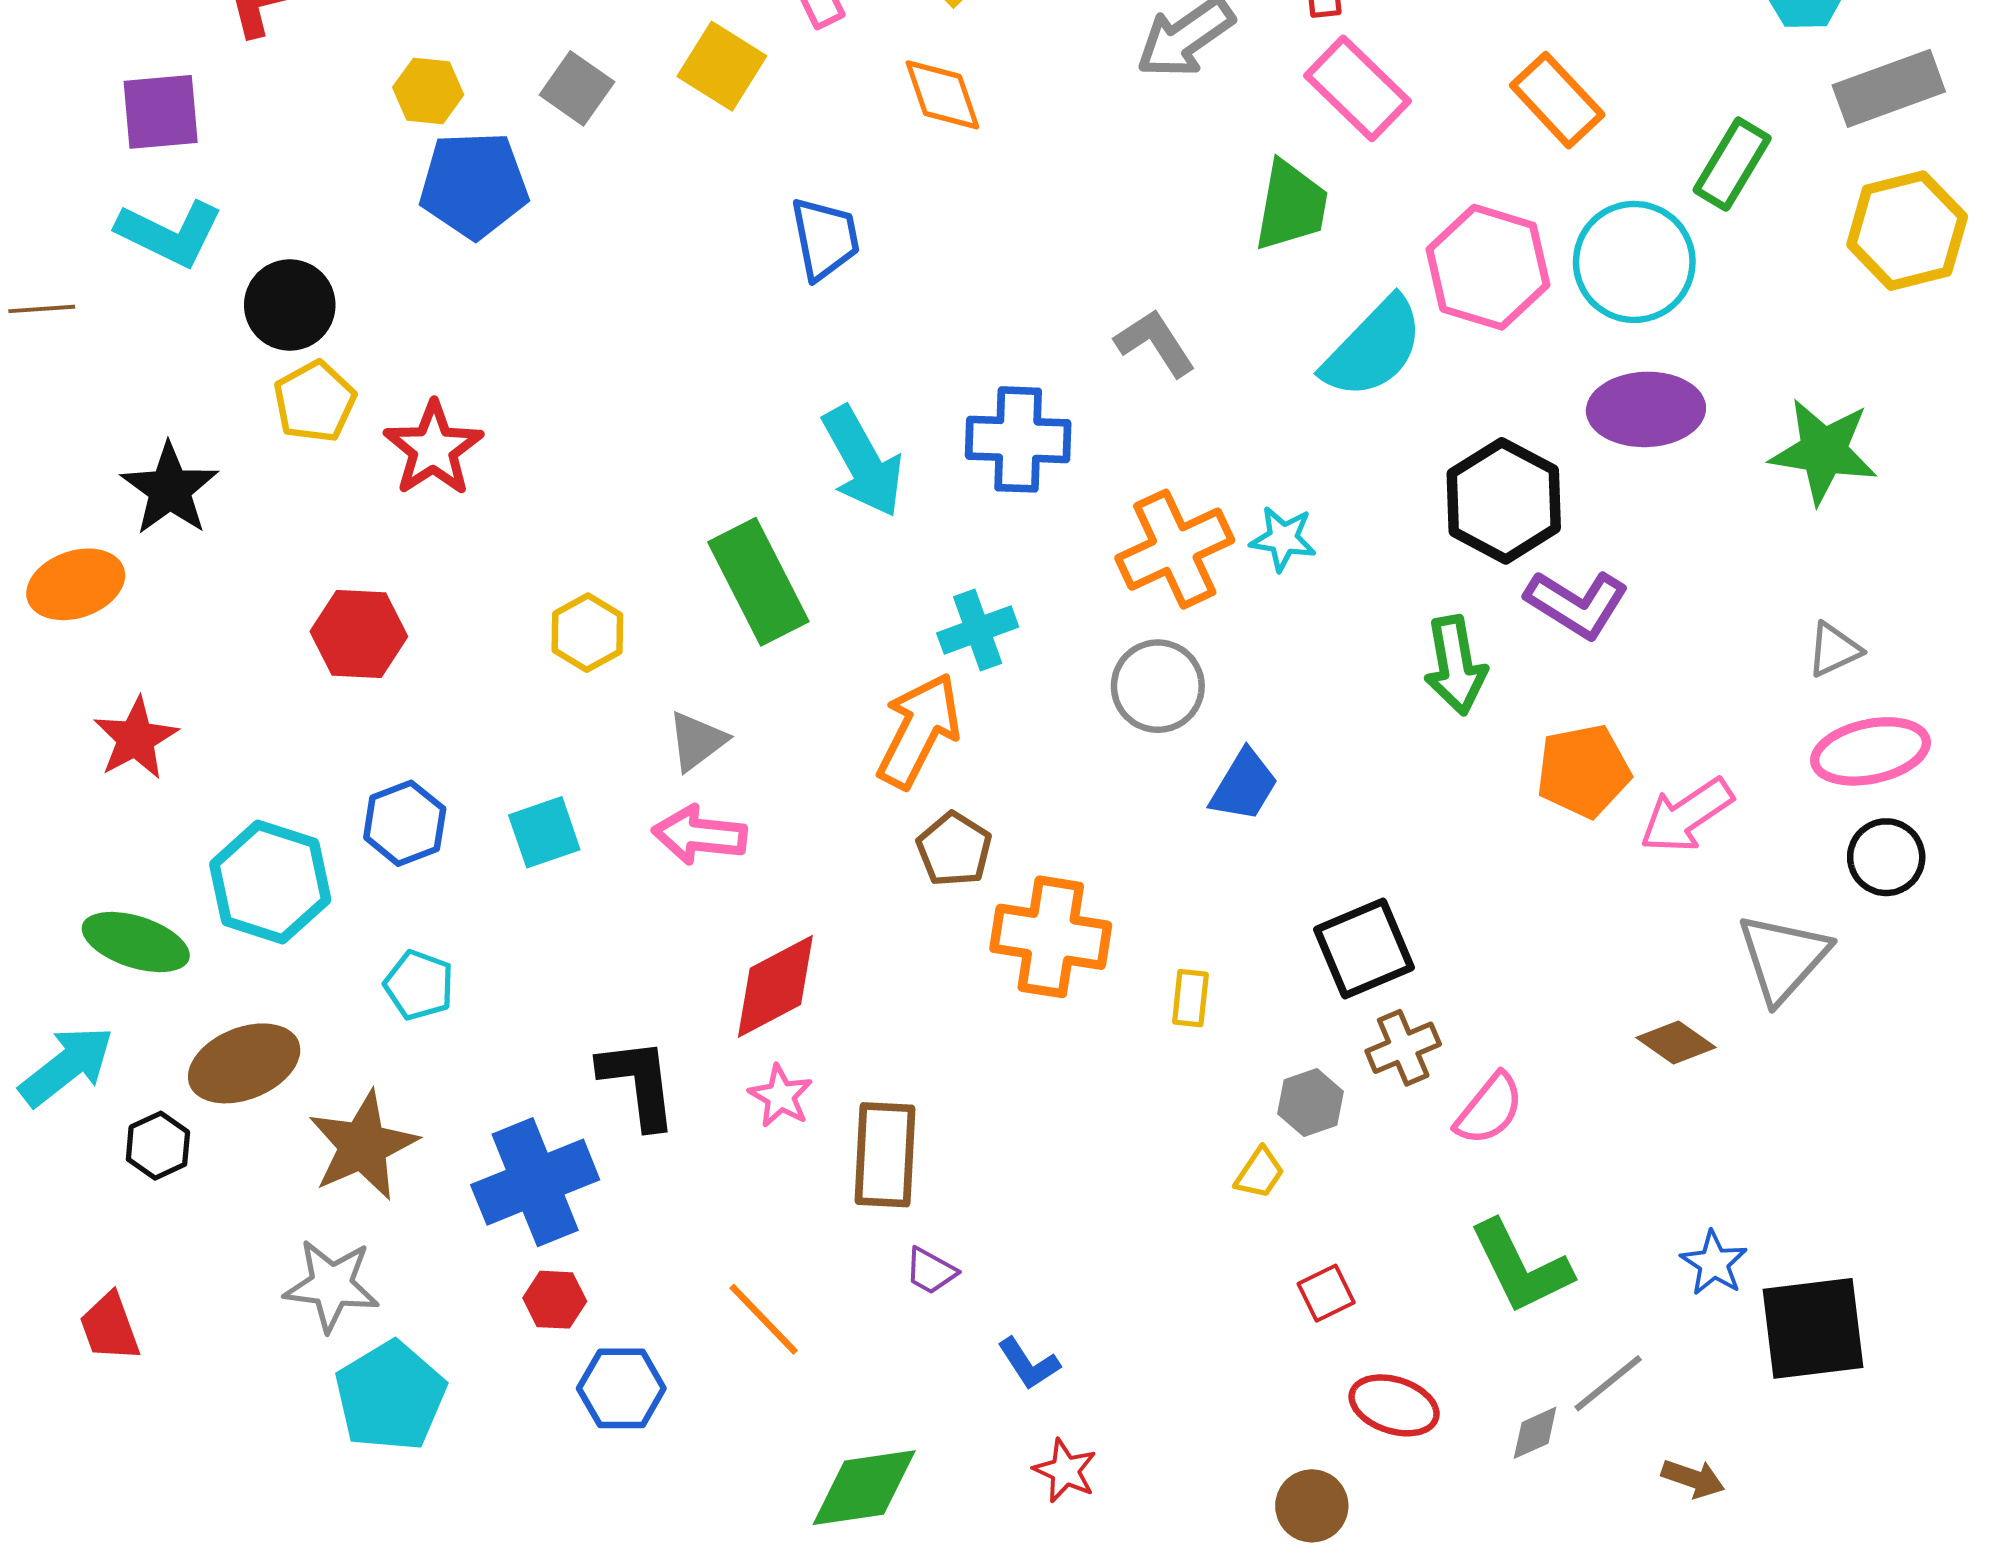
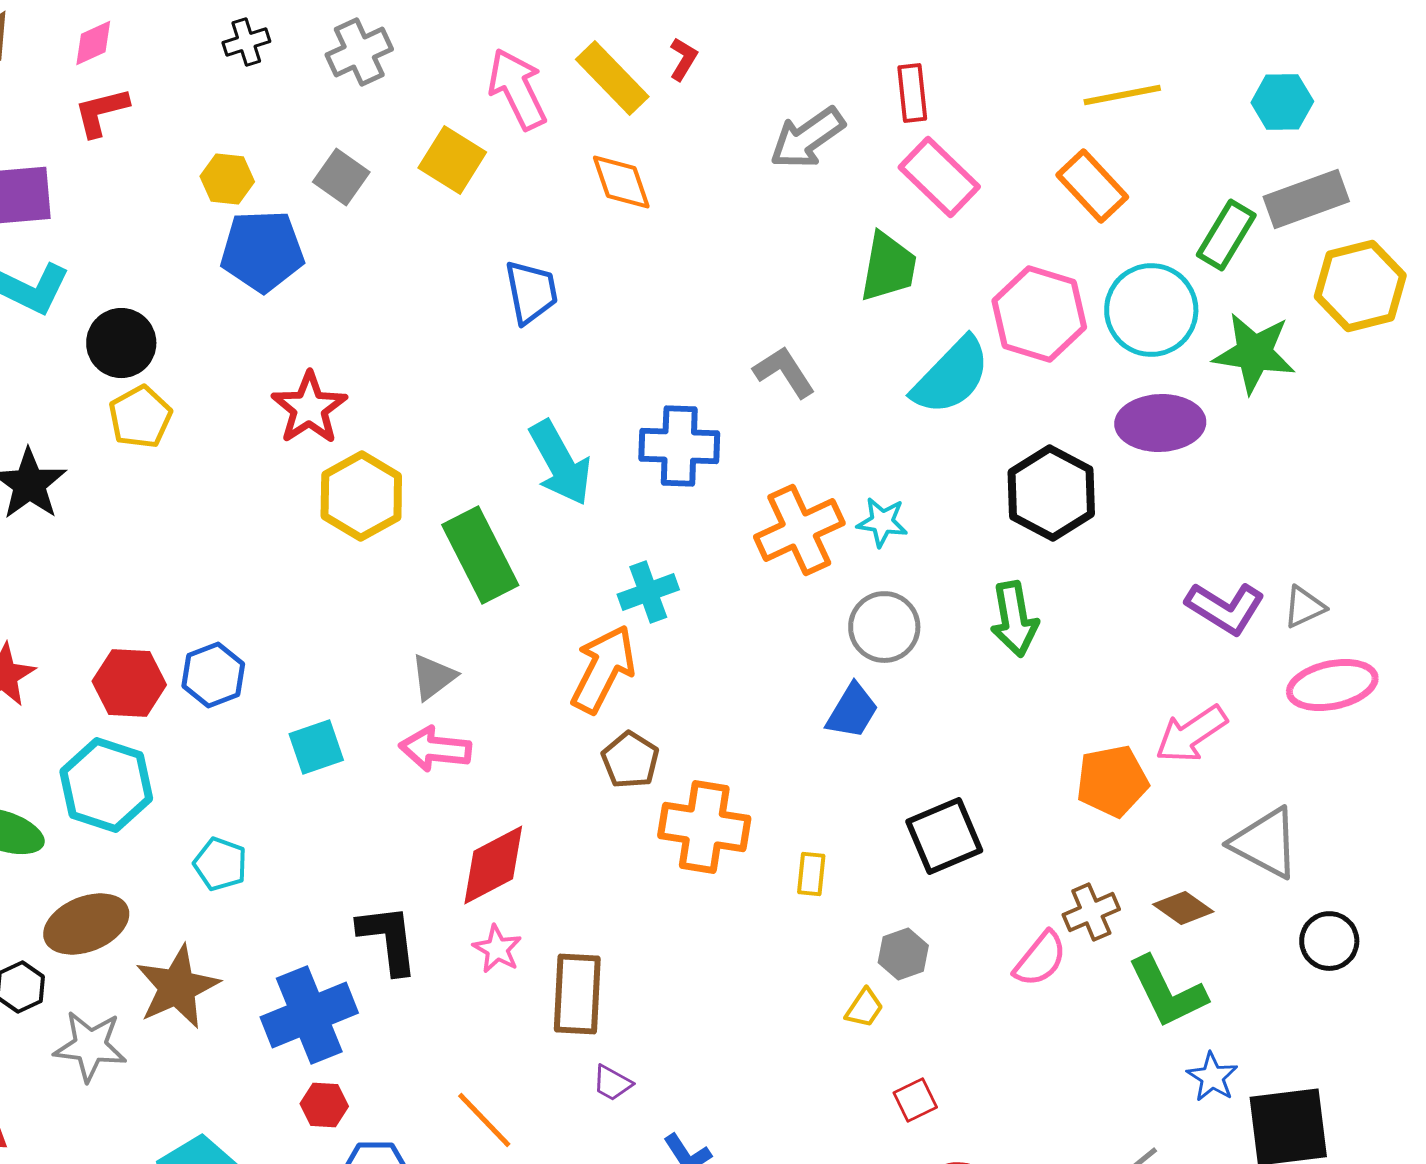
gray rectangle: (1889, 88) -> (1306, 199), moved
red star: (433, 449) -> (309, 408), moved
green star: (1824, 451) -> (1254, 353), moved
purple L-shape: (1577, 604) -> (1225, 608), moved
yellow hexagon: (587, 633) -> (361, 496), moved, size x1.5
red hexagon: (359, 634) -> (129, 683), moved
gray circle: (1158, 686) -> (884, 627), moved
orange pentagon: (1583, 771) -> (1112, 781), moved
blue hexagon: (405, 823) -> (213, 675), moved
black circle: (1886, 857) -> (1329, 941), moved
gray triangle: (1783, 958) -> (1265, 843), turned -44
brown cross: (1403, 1048) -> (1091, 912), moved
green L-shape: (1521, 1267) -> (1167, 992), moved
gray star: (332, 1285) -> (90, 1046), moved

